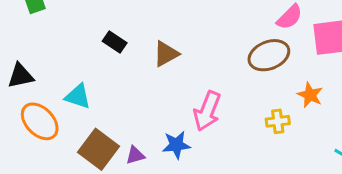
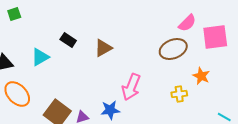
cyan triangle: (78, 96) -> (40, 57), moved, turned -48

